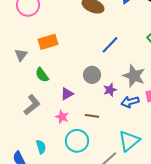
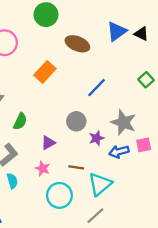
orange rectangle: (48, 42) -> (45, 72), moved, turned -30
green semicircle: (42, 75) -> (20, 121), turned -119
cyan triangle: (129, 141) -> (100, 184), moved
cyan semicircle: (41, 147) -> (12, 181), moved

